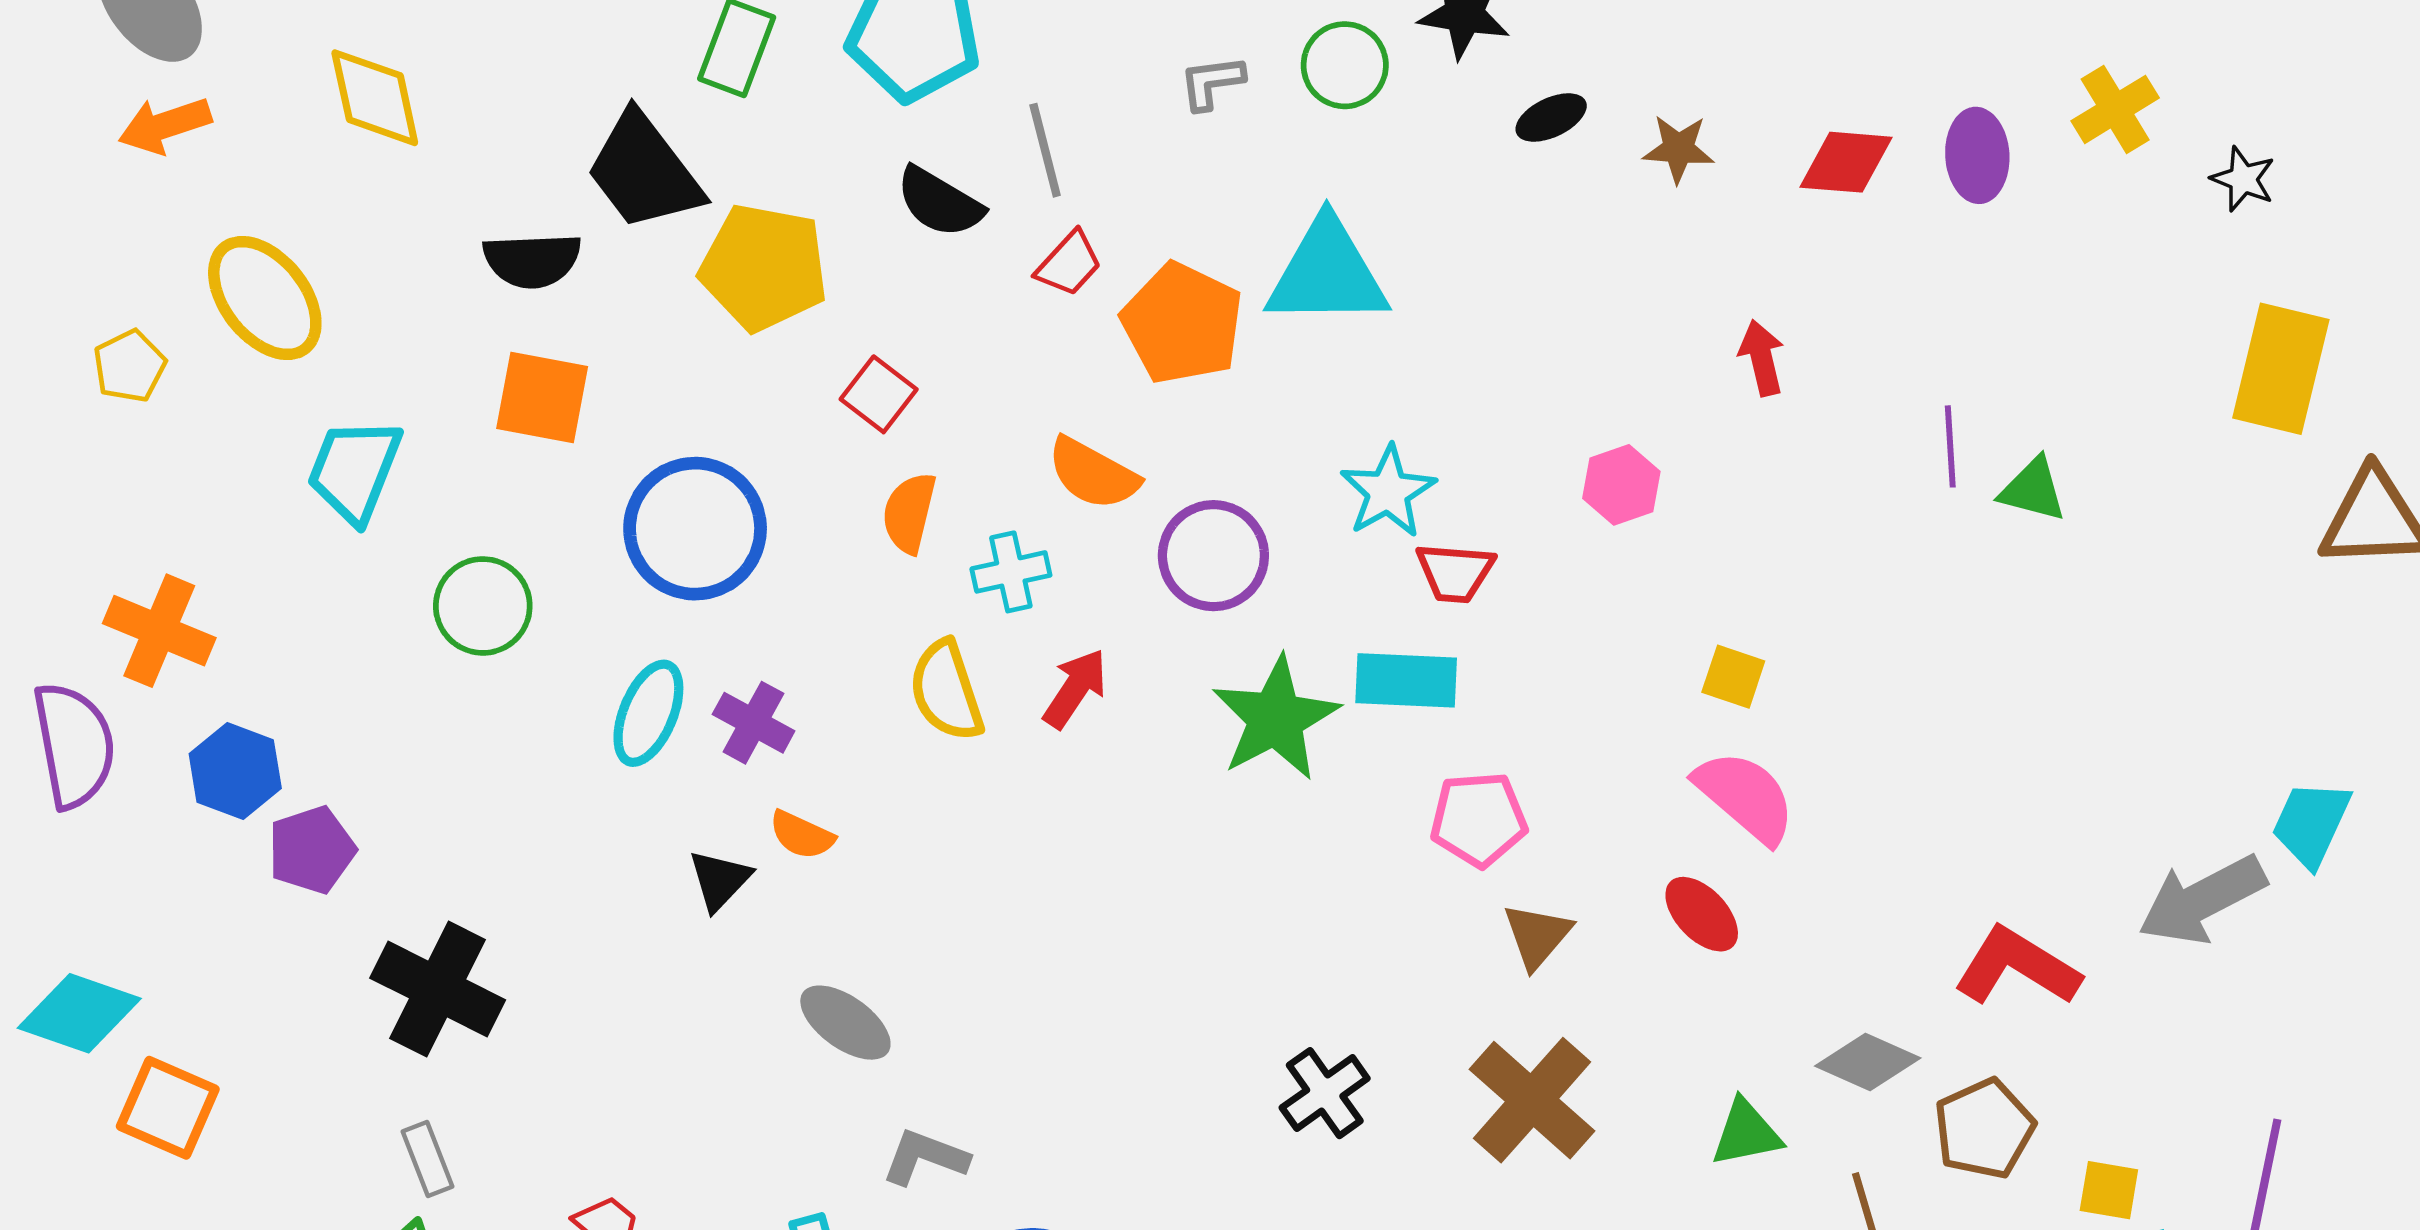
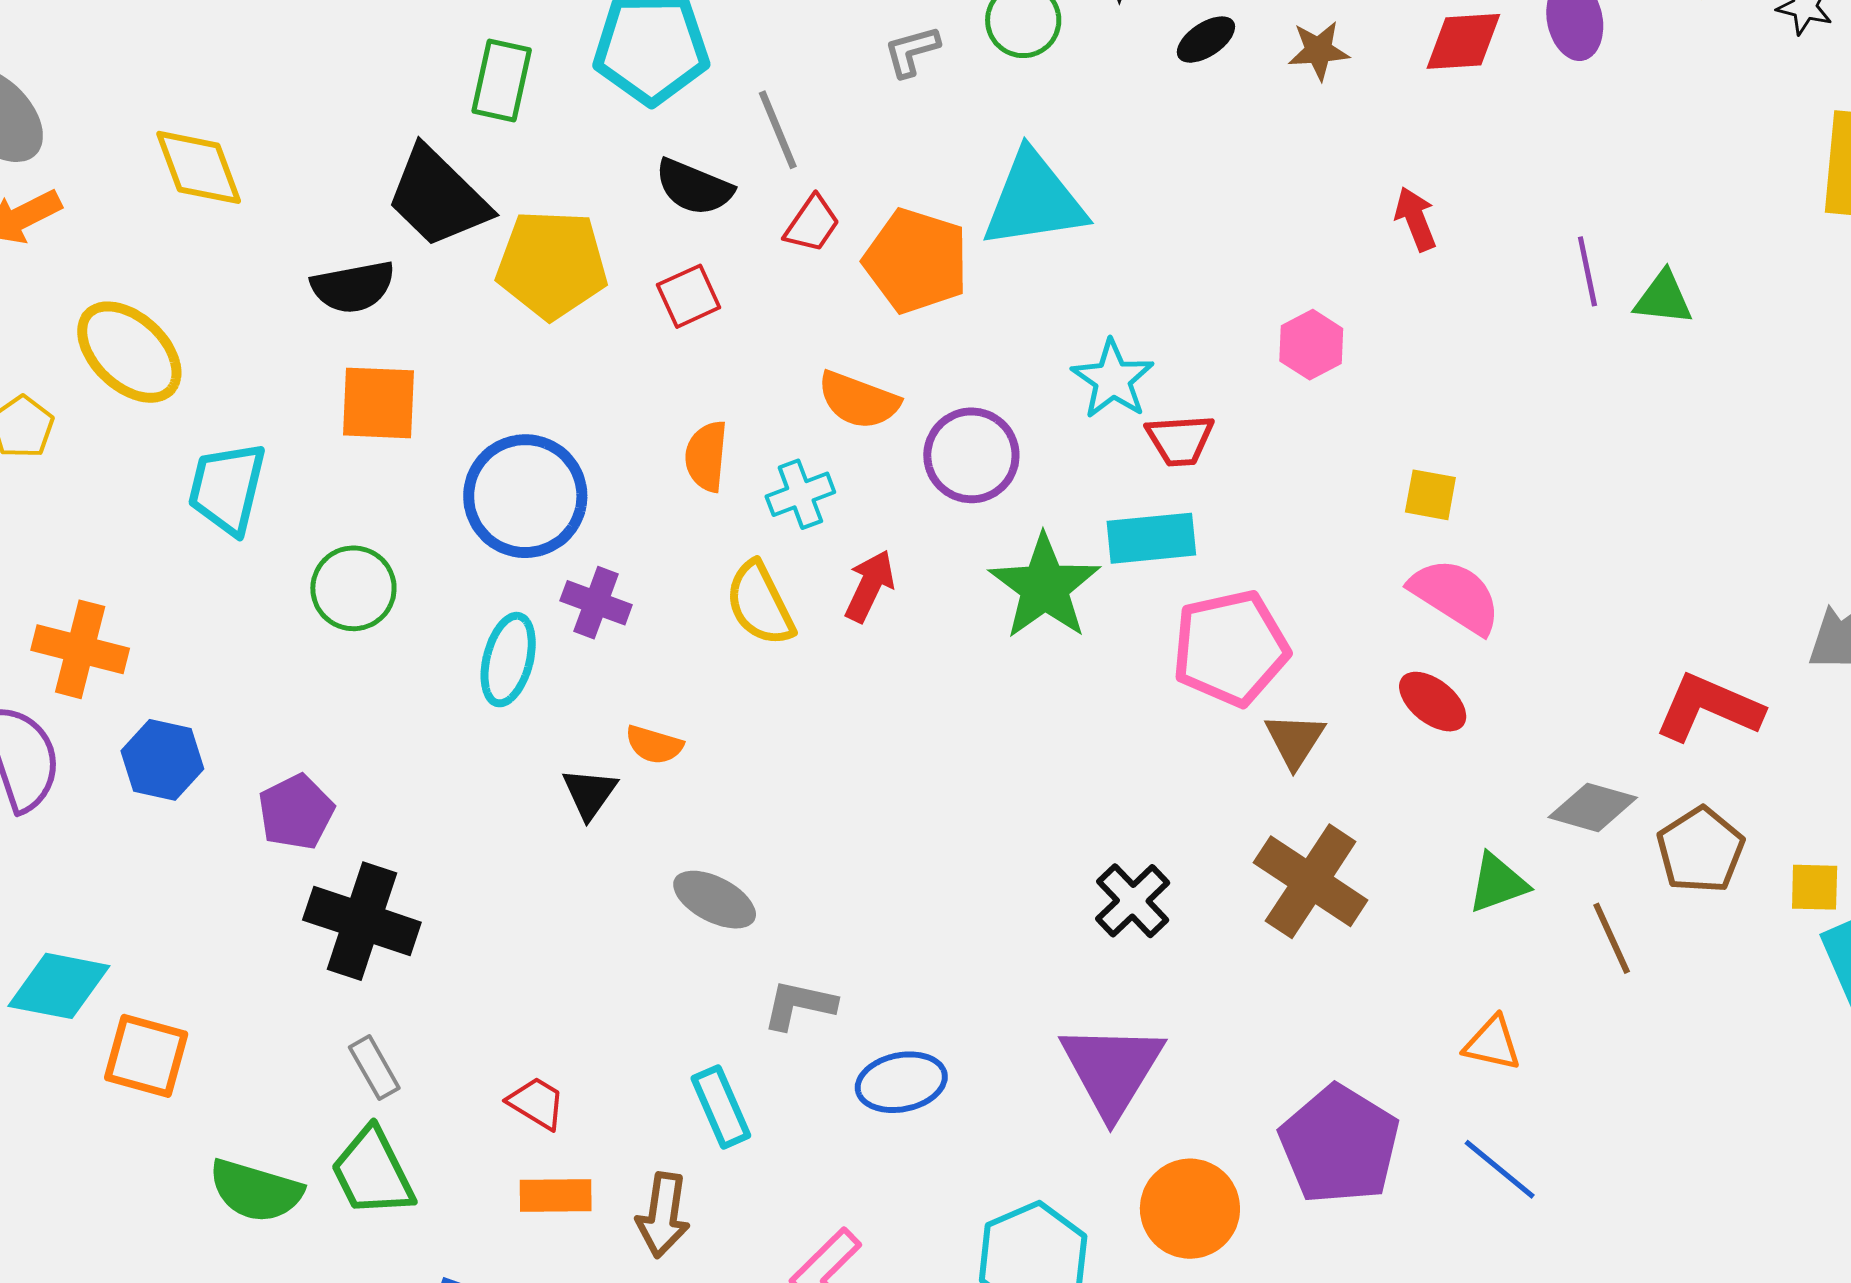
red square: (879, 394) -> (689, 296), moved, turned 36
purple cross: (754, 723) -> (596, 603), moved
pink pentagon: (1479, 819) -> (1230, 648), size x1.4
purple pentagon: (312, 850) -> (296, 812), moved

